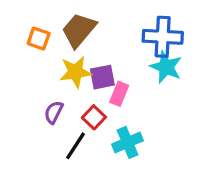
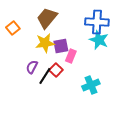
orange square: (39, 38) -> (13, 28), moved, turned 32
cyan cross: (127, 142) -> (91, 85), moved
black line: (75, 146) -> (45, 76), moved

